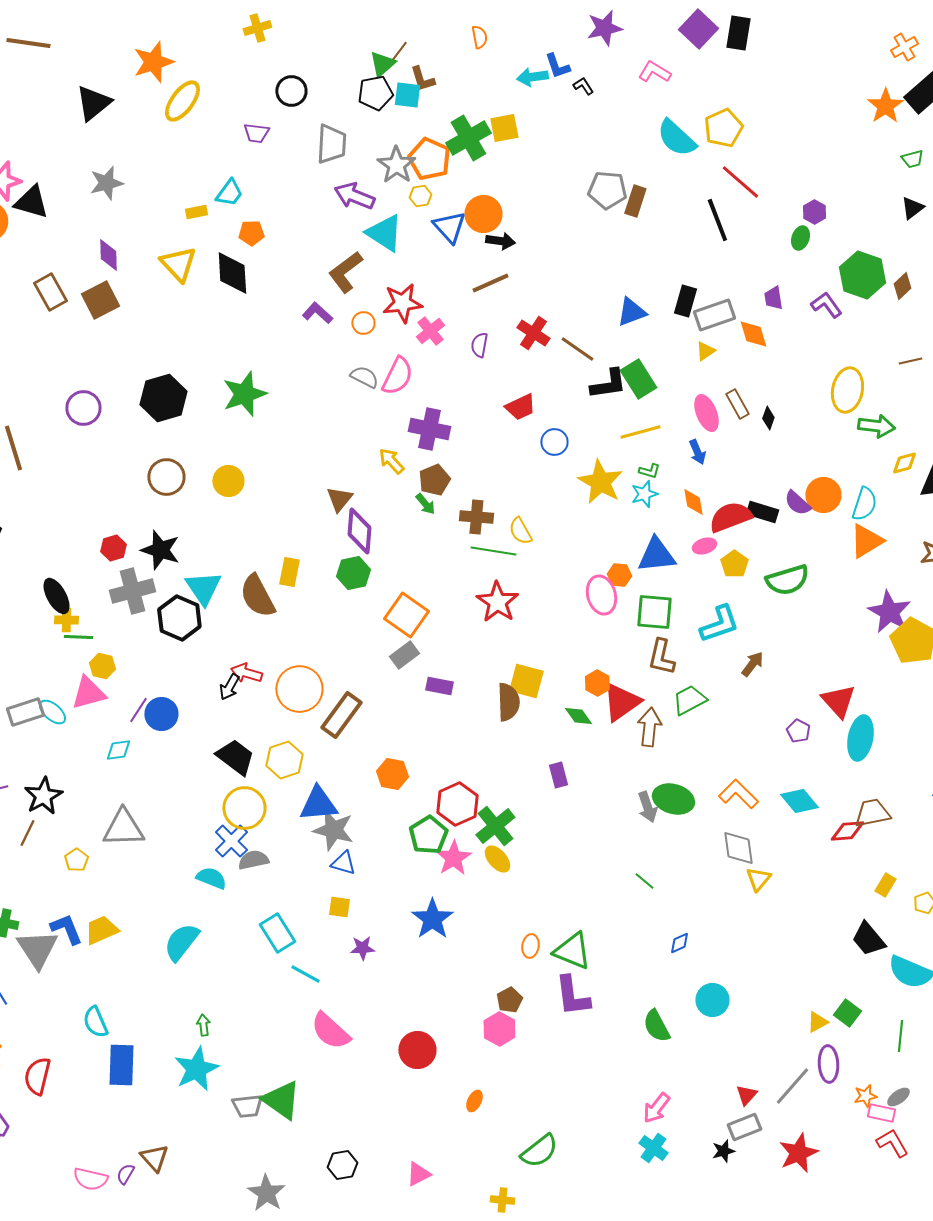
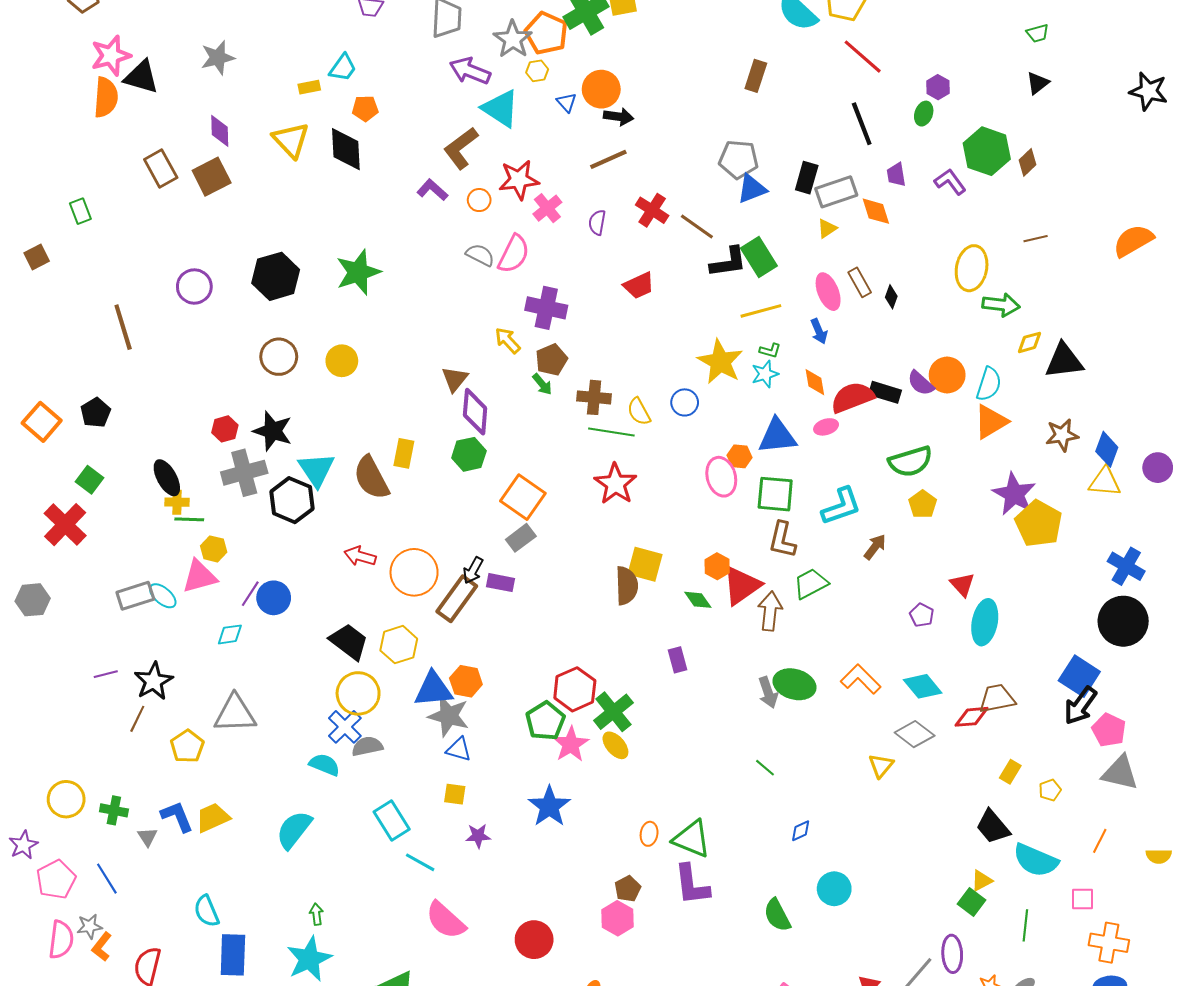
gray pentagon: (607, 190) -> (739, 159), moved
black line: (717, 220) -> (862, 124), moved
blue triangle: (449, 227) -> (567, 102), size x0.6
blue circle: (554, 442) -> (685, 402), moved
yellow pentagon: (734, 564) -> (923, 504), moved
purple rectangle: (439, 686) -> (501, 583), moved
black arrow: (229, 687) -> (473, 570), moved
red triangle: (838, 701) -> (962, 585), size x0.7
orange hexagon: (392, 774) -> (466, 681), moved
gray diamond: (738, 848) -> (915, 734), moved, turned -45
yellow pentagon: (76, 860) -> (187, 746), size x1.4
gray triangle: (37, 949) -> (148, 837), size x0.5
yellow triangle: (817, 1022) -> (982, 881), moved

